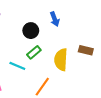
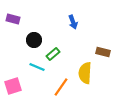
black circle: (31, 31) -> (34, 40), moved
yellow semicircle: (61, 60) -> (85, 73), moved

